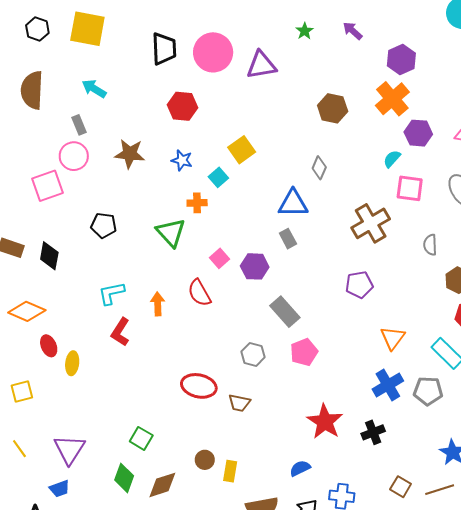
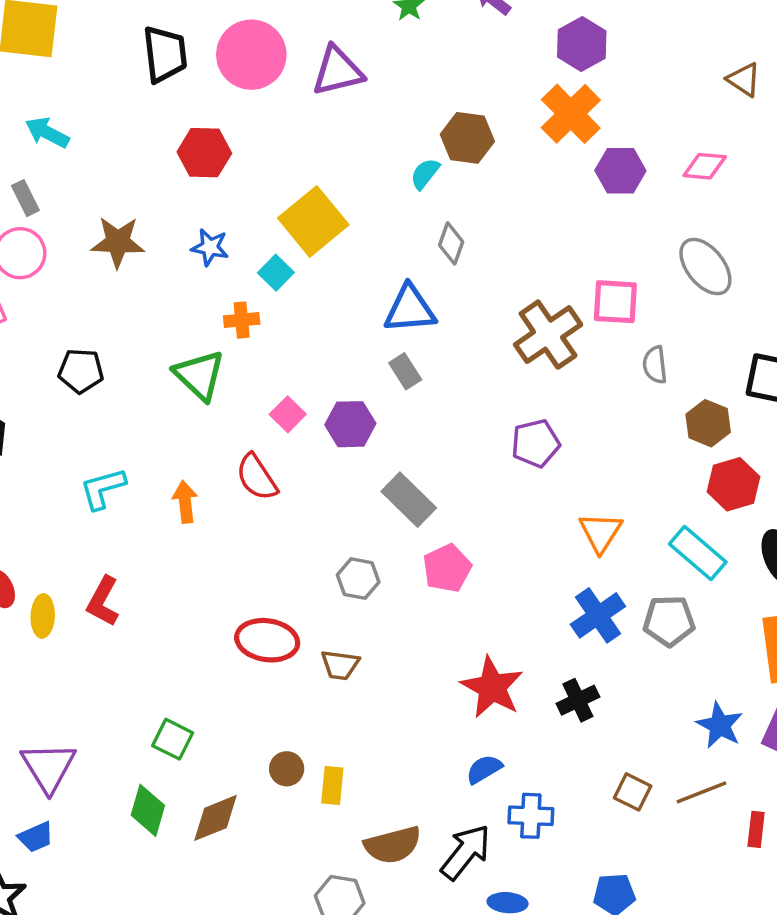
yellow square: (242, 150) -> (313, 221), size x1.4
cyan semicircle: (392, 159) -> (425, 174), moved
pink square: (410, 188) -> (615, 302), moved
red L-shape: (120, 332) -> (103, 601), moved
blue semicircle: (300, 468) -> (484, 769), moved

